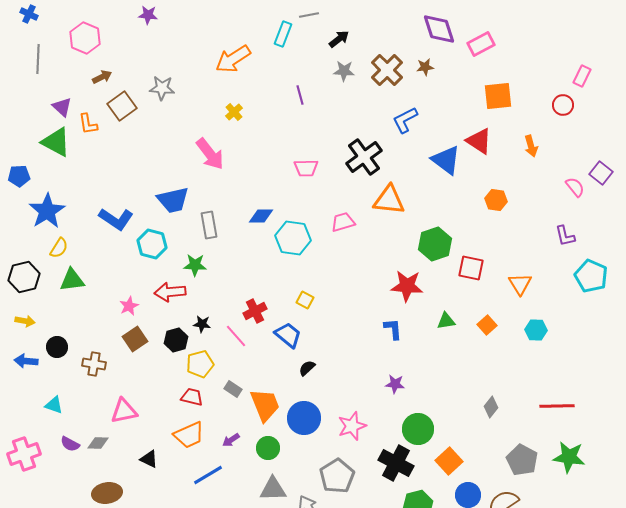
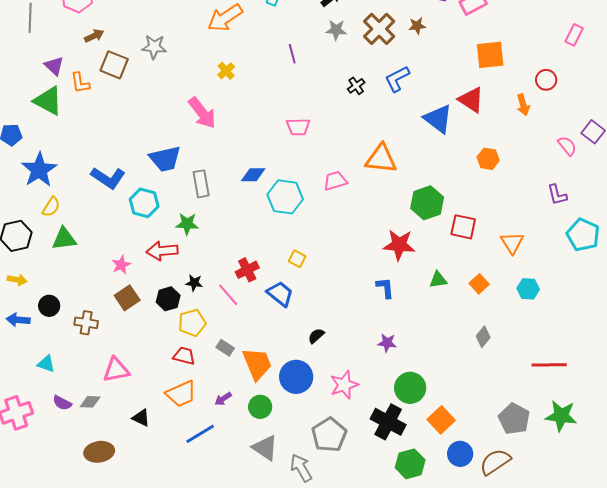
red circle: (563, 105) -> (546, 80), moved
brown square: (122, 106) -> (114, 65), turned -32
black cross: (364, 157) -> (356, 86), moved, size x0.5
black semicircle: (307, 368) -> (316, 336), moved
gray diamond: (491, 407) -> (483, 337), moved
gray triangle: (273, 489) -> (265, 448), turned 36

